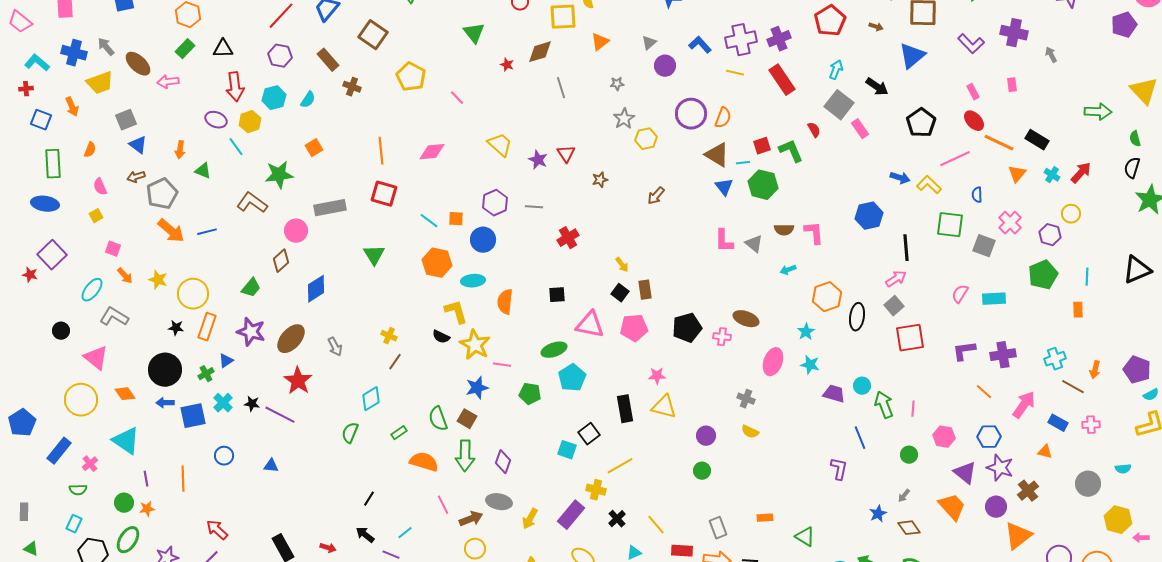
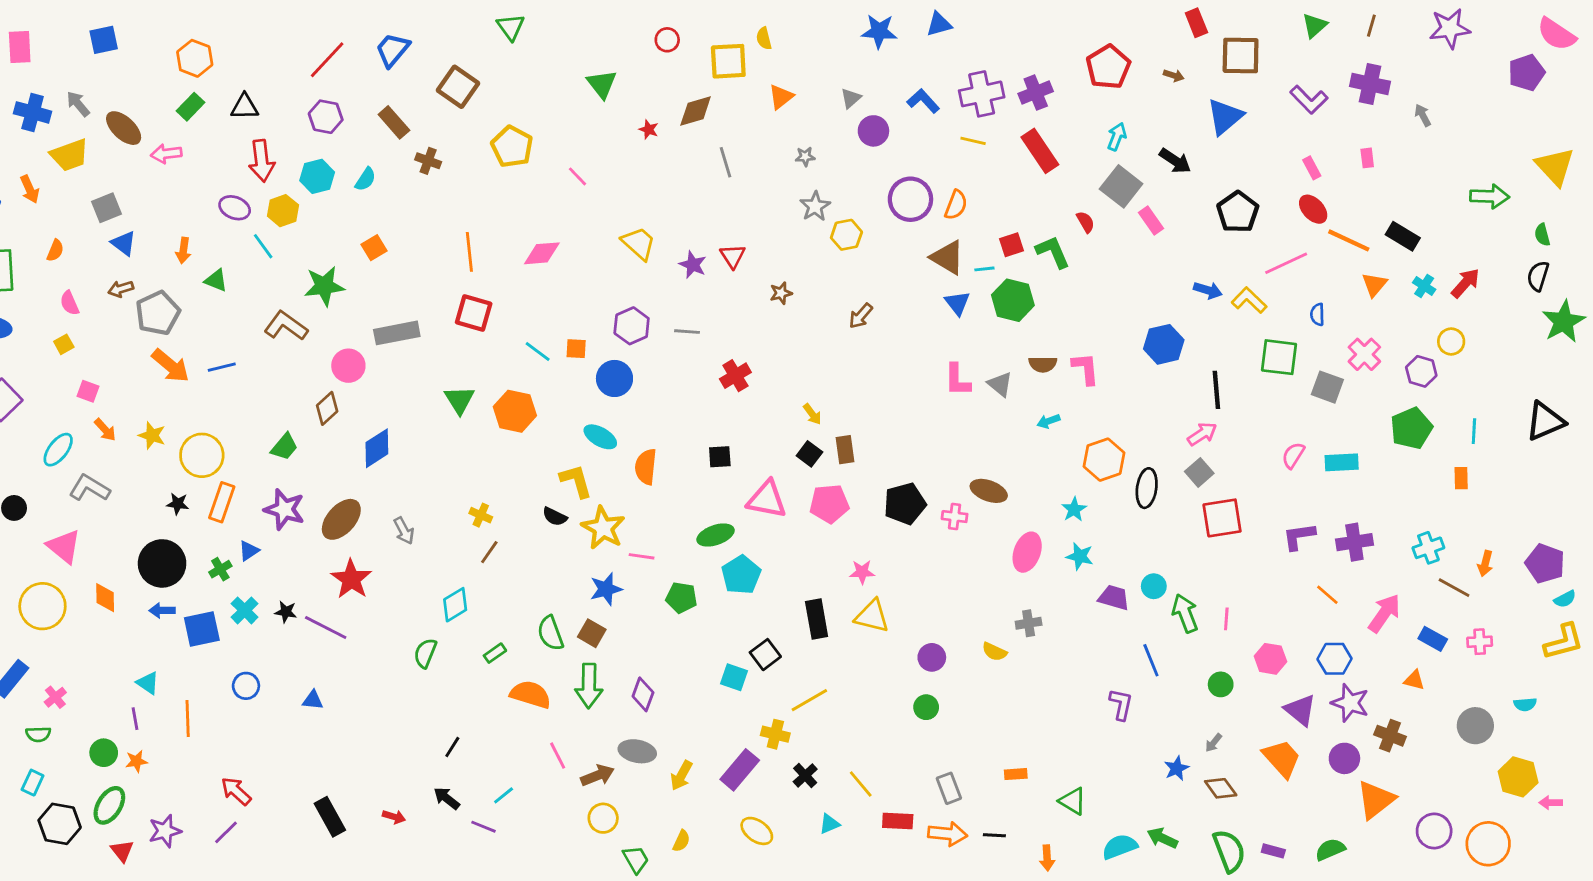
orange hexagon: (437, 263) -> (515, 411), moved
cyan ellipse: (473, 281) -> (600, 437), turned 35
orange diamond: (125, 394) -> (105, 598), turned 35
gray cross: (746, 399) -> (1029, 623), moved, turned -30
cyan triangle: (126, 441) -> (148, 683), moved, size x0.6
brown cross: (1028, 491) -> (1390, 736), turned -30

